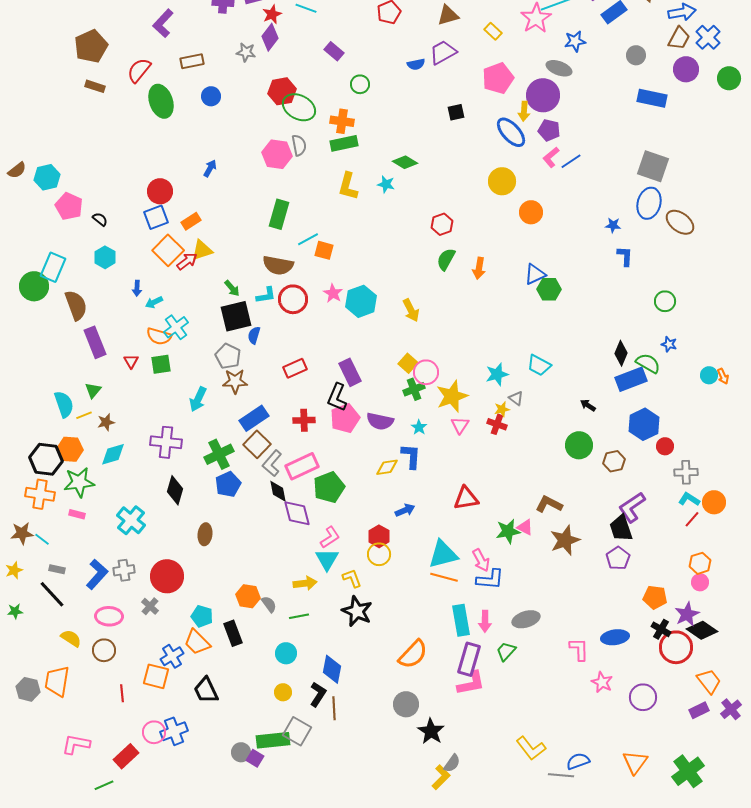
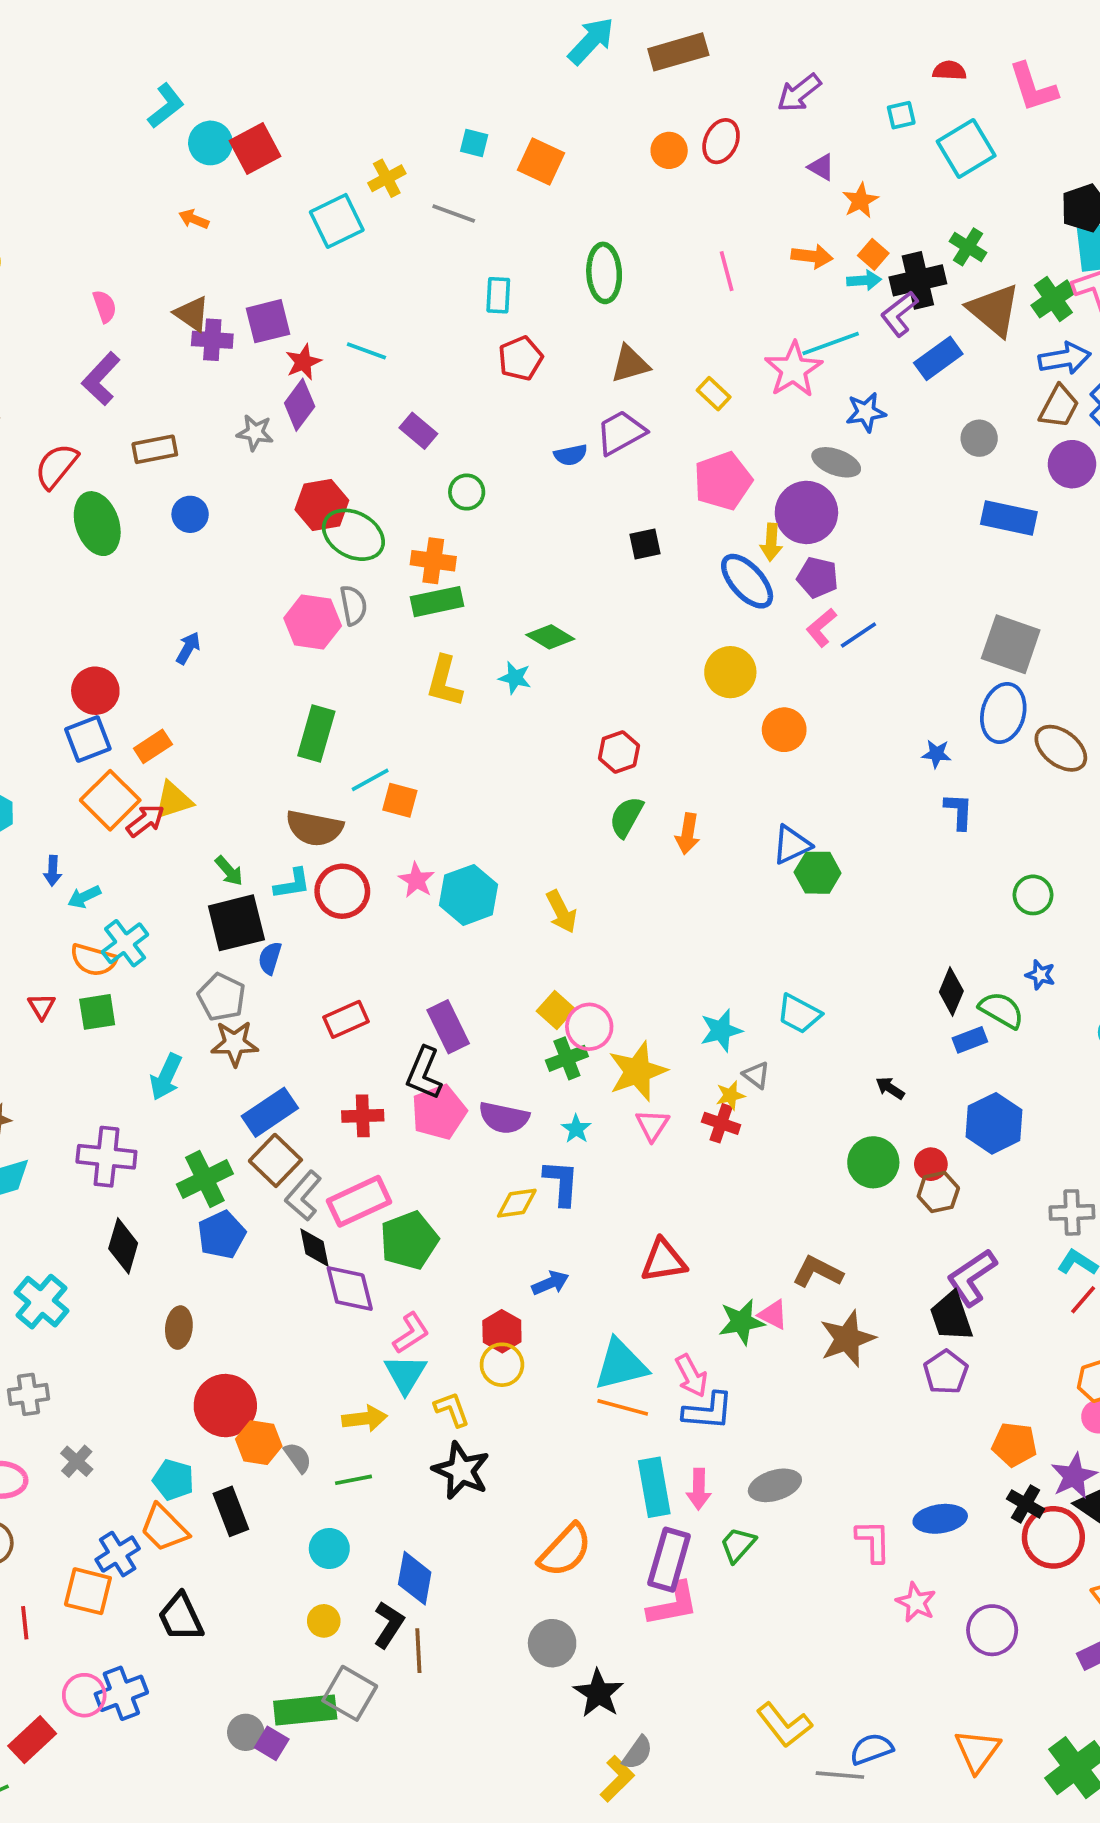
blue rectangle: (631, 379) -> (970, 1040), size x0.6
red circle: (665, 446) -> (931, 1164), moved
red circle: (167, 576) -> (225, 1406), moved

